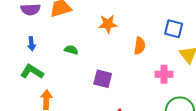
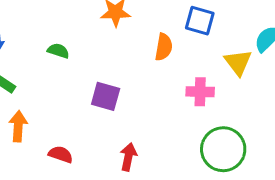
blue square: (174, 29) -> (200, 21), moved

